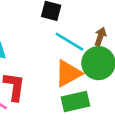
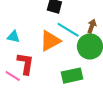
orange triangle: (68, 73) -> (50, 41), moved

